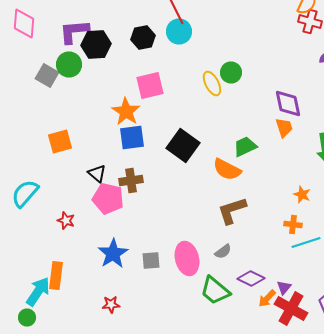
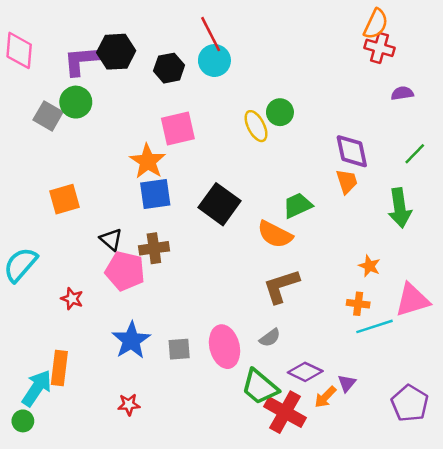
black hexagon: (96, 44) -> (116, 52), moved
red cross: (291, 308) -> (285, 412), moved

